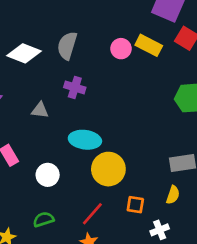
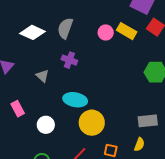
gray triangle: (40, 110) -> (42, 76), turned 32

